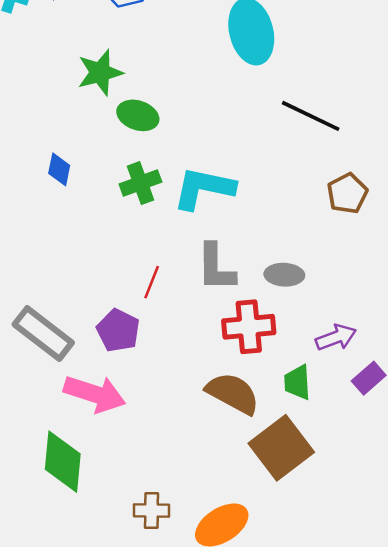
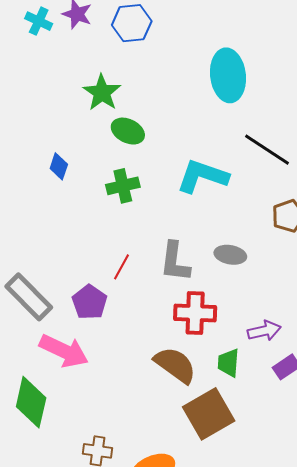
green star: (100, 73) -> (102, 93), turned -30
cyan L-shape: (204, 188) -> (203, 176), moved
gray ellipse: (284, 275) -> (230, 255), moved

